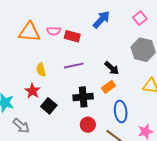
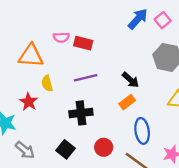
blue arrow: (101, 20) -> (138, 19), moved
orange triangle: (29, 32) -> (31, 56), moved
red star: (32, 91) -> (29, 102), moved
black cross: (83, 97) -> (81, 113), moved
black square: (49, 106) -> (65, 149), moved

